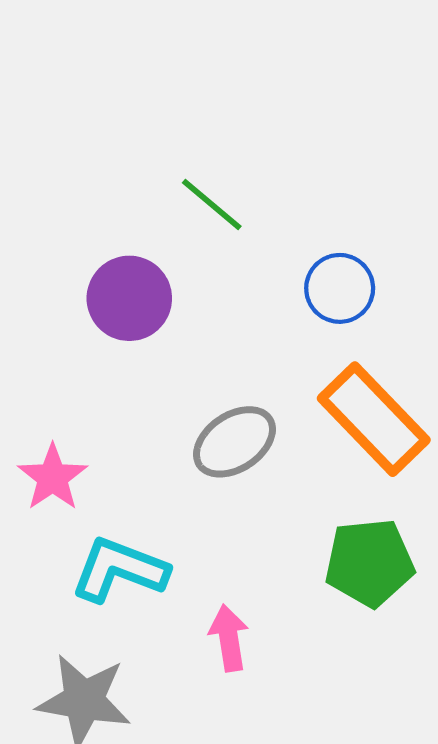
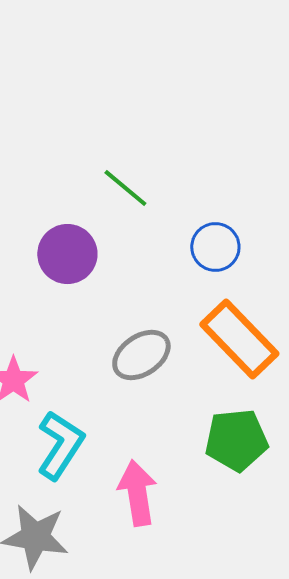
cyan L-shape: (119, 570) -> (60, 445), turned 102
pink arrow: (229, 638) -> (137, 493), size x1.4

